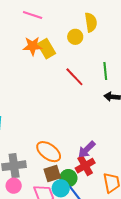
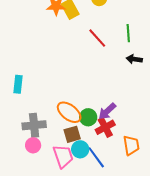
green circle: (68, 178) -> (88, 117), moved

